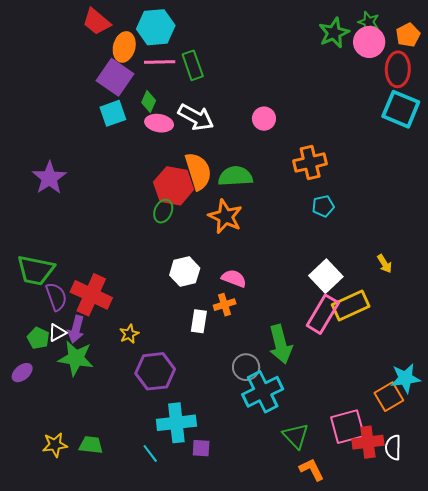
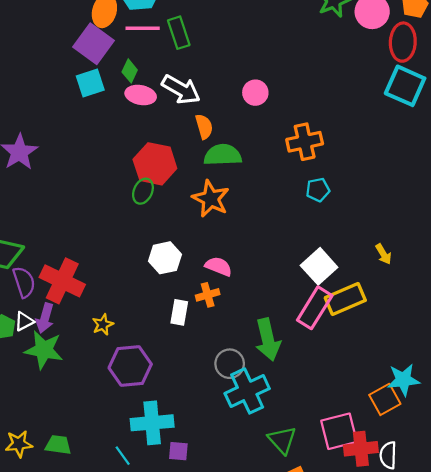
orange semicircle: (198, 171) -> (204, 127), moved, size x0.6

